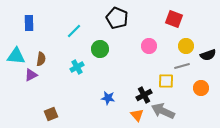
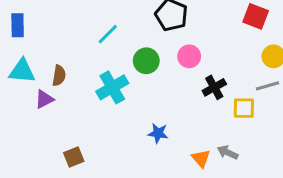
blue rectangle: (29, 23) -> (18, 25), moved
pink circle: (149, 46) -> (189, 56), moved
cyan cross: (77, 67) -> (112, 87), size x1.5
black cross: (144, 95) -> (214, 87), moved
gray arrow: (163, 111) -> (228, 152), moved, size x0.6

